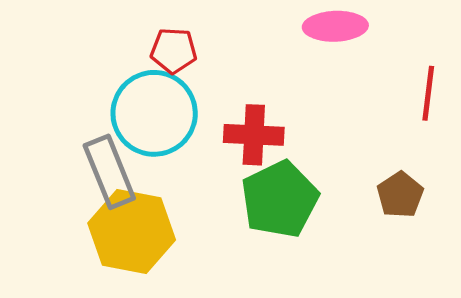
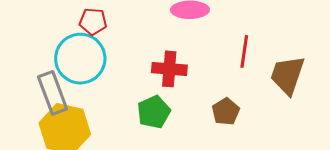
red cross: (254, 135) -> (169, 69), moved
green pentagon: (280, 199) -> (154, 112), size x0.7

